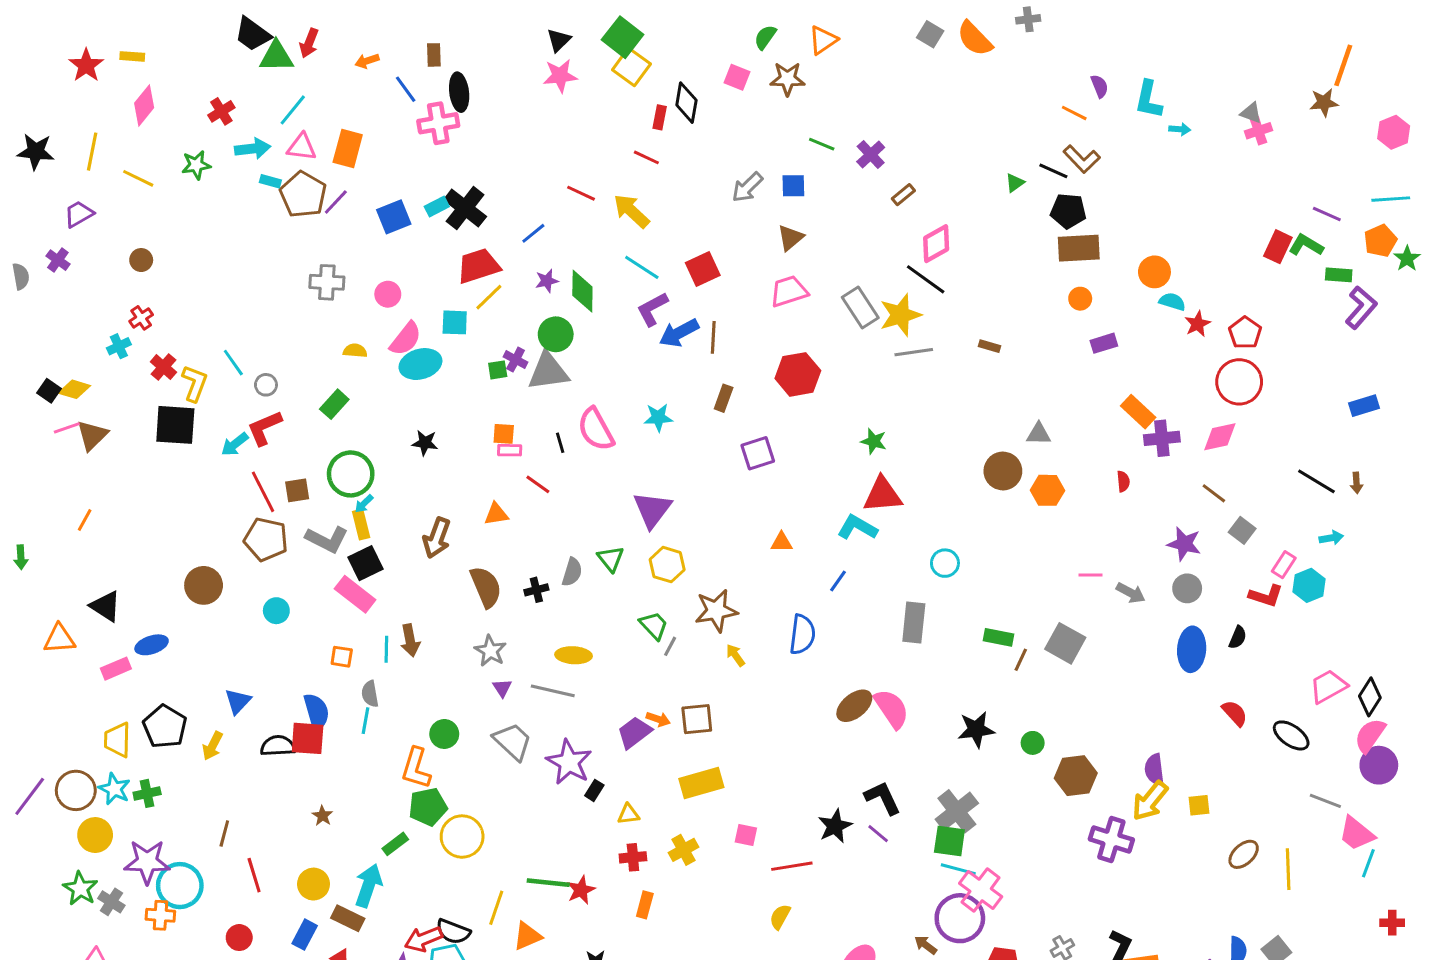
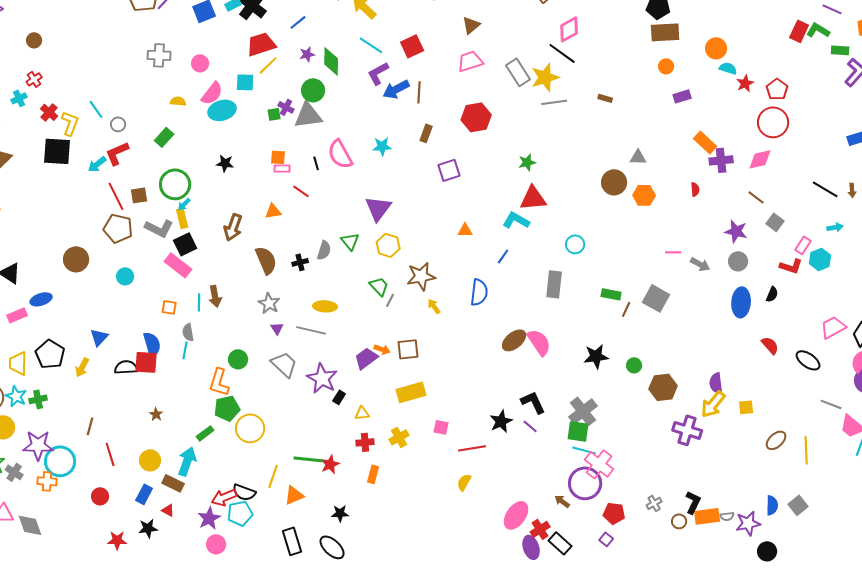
green star: (874, 441) -> (527, 162), turned -30

